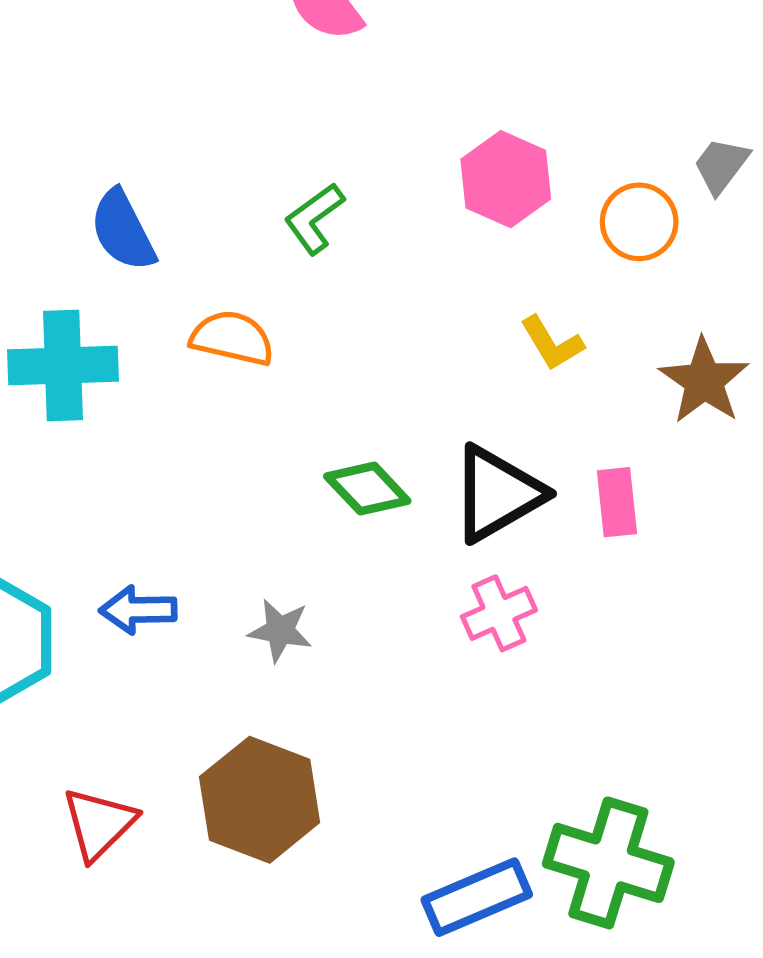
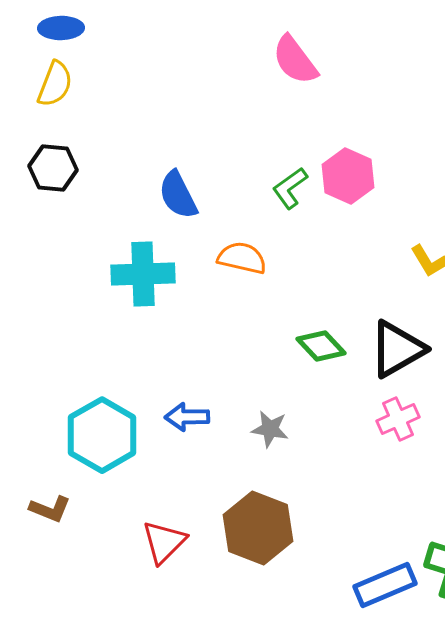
pink hexagon: (506, 179) -> (348, 176), moved

